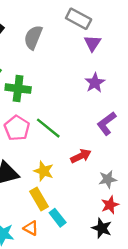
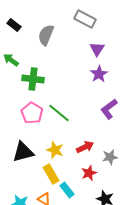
purple triangle: (92, 43) -> (97, 49), moved
red arrow: (81, 156) -> (85, 147), moved
red star: (110, 205) -> (89, 173), moved

